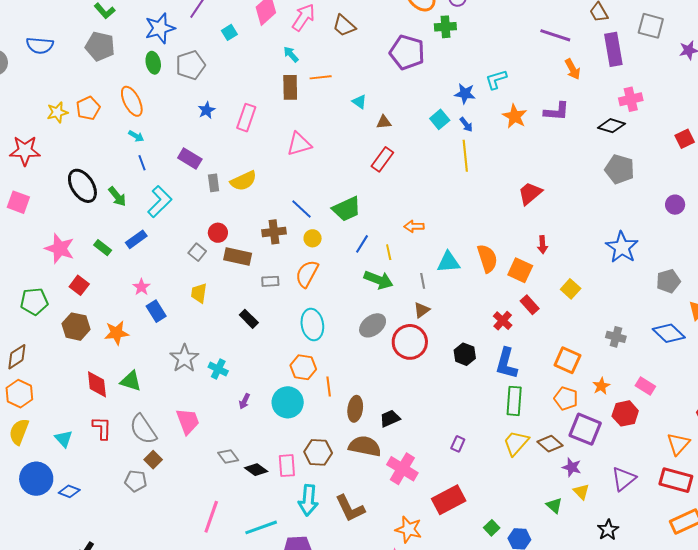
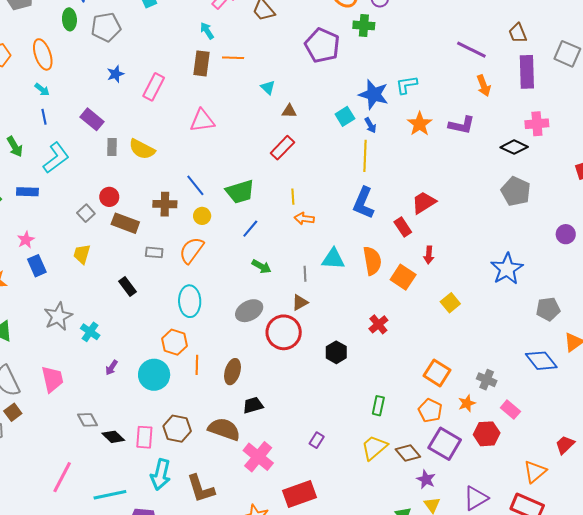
blue star: (465, 94) -> (374, 94), size x1.4
yellow semicircle: (243, 181) -> (142, 149), turned 44
blue rectangle: (136, 239) -> (27, 192), turned 30
yellow line: (389, 252) -> (293, 197), moved
green arrow: (379, 280) -> (261, 266), size x0.7
red rectangle: (530, 305) -> (403, 227), moved
gray cross: (616, 337) -> (487, 380), moved
blue L-shape: (506, 363) -> (364, 203), moved
green rectangle: (514, 401) -> (378, 406), size x0.7
brown ellipse: (355, 409) -> (232, 372), moved

